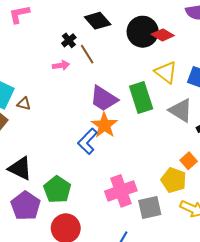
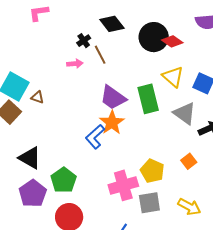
yellow pentagon: (174, 180) -> (152, 171), moved

